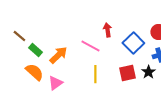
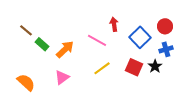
orange semicircle: (34, 72) -> (26, 82), moved
red square: (127, 73) -> (134, 67), turned 36
yellow line: (95, 74) -> (102, 68), turned 54

